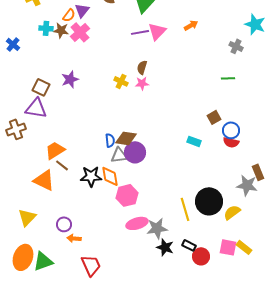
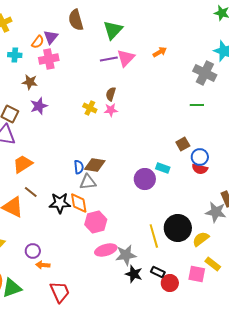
brown star: (61, 30) -> (30, 82), moved
pink cross: (80, 32) -> (49, 59), turned 30
gray cross: (236, 46) -> (205, 73), size x1.6
orange trapezoid: (55, 150) -> (23, 164), moved
purple circle: (135, 152) -> (145, 179), moved
yellow rectangle: (244, 247) -> (213, 264), moved

